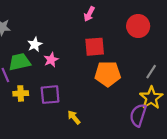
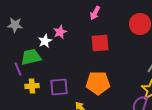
pink star: (51, 60) -> (60, 32), moved
orange pentagon: (108, 74) -> (98, 83), moved

